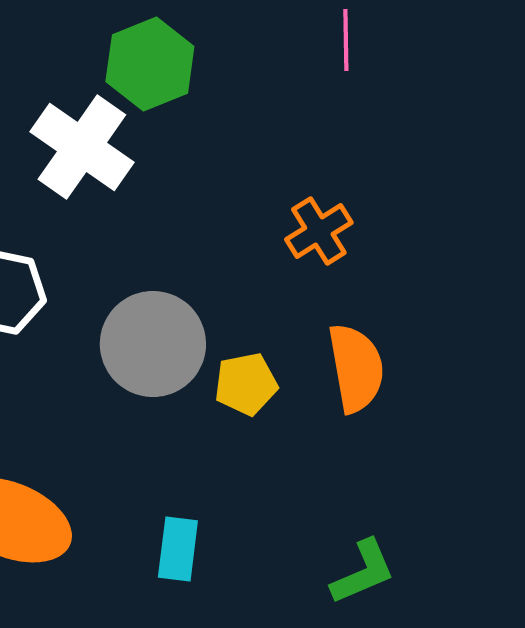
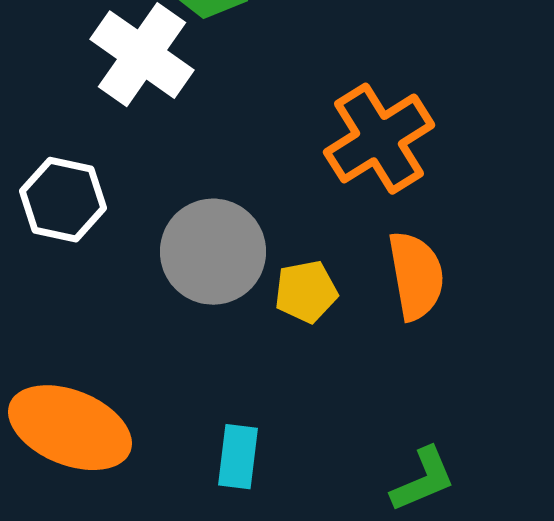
orange cross: (319, 231) -> (379, 139), size x1.6

